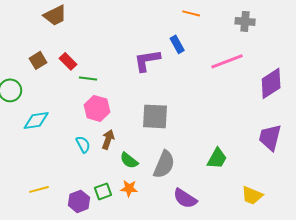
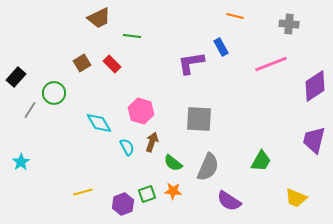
green line: (88, 78) -> (132, 36), moved
cyan diamond: (36, 120) -> (99, 123), moved, turned 68

